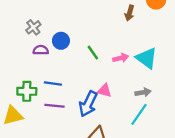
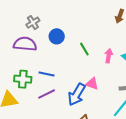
purple semicircle: (41, 50) -> (25, 44), moved, size x1.6
pink arrow: (121, 58) -> (109, 56), turned -72
purple line: (55, 106) -> (47, 94), turned -36

